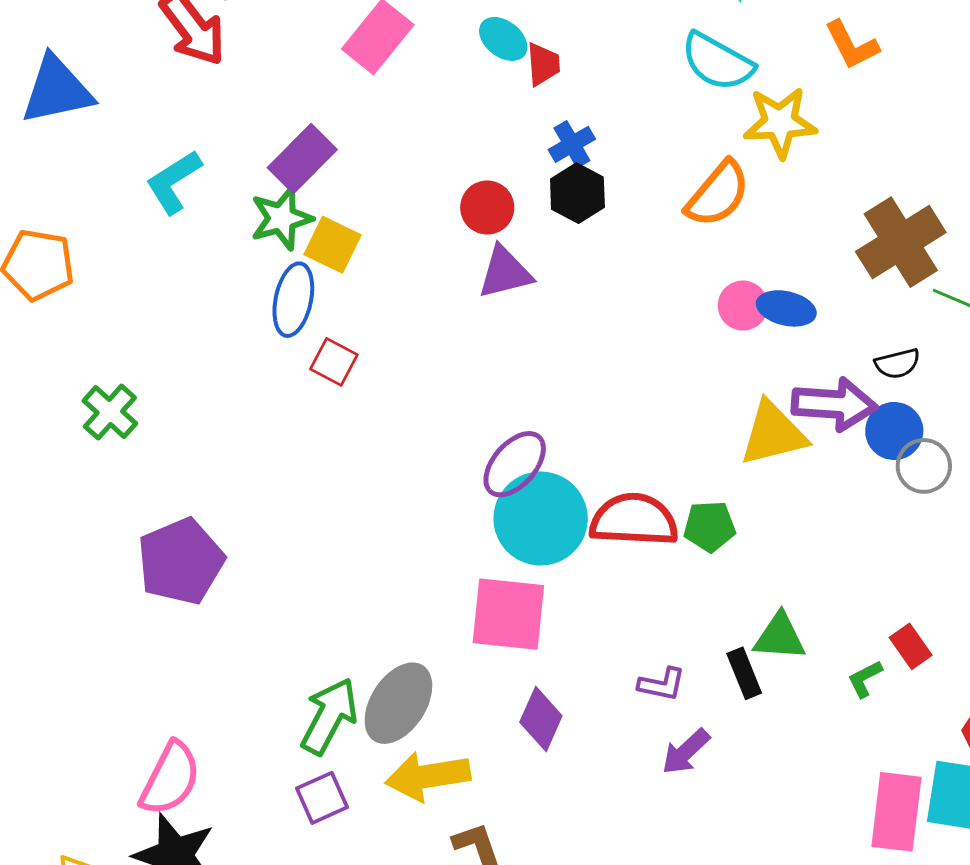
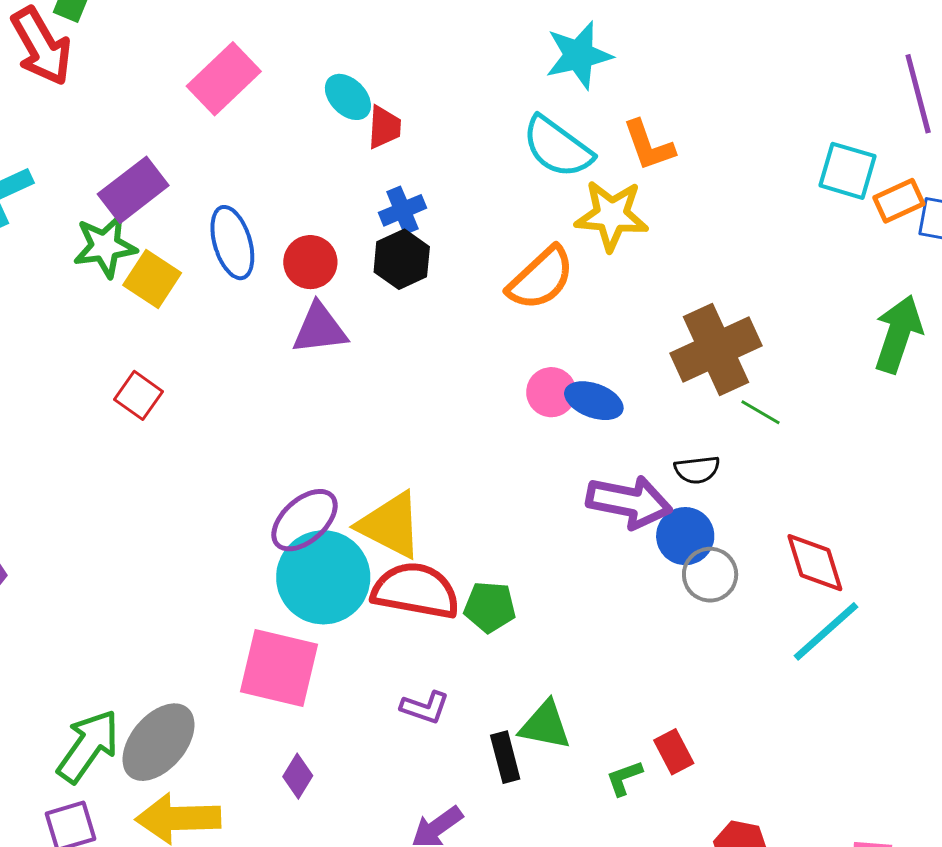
orange L-shape: (852, 45) -> (649, 145), moved
blue ellipse: (293, 300) -> (232, 243), moved, turned -36
yellow triangle: (773, 434) -> (390, 525), moved, turned 34
purple L-shape: (662, 684) -> (425, 707), moved
purple diamond: (541, 719) -> (298, 776), size x0.7

